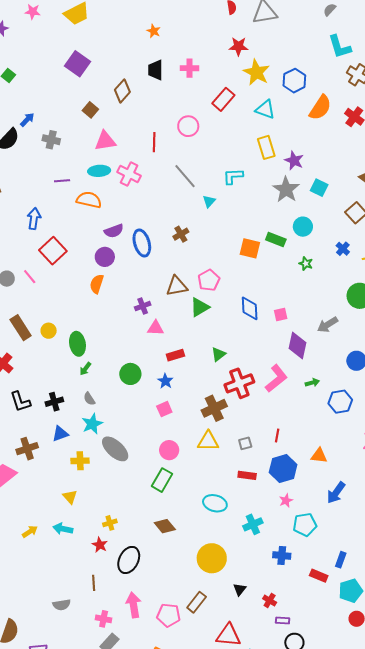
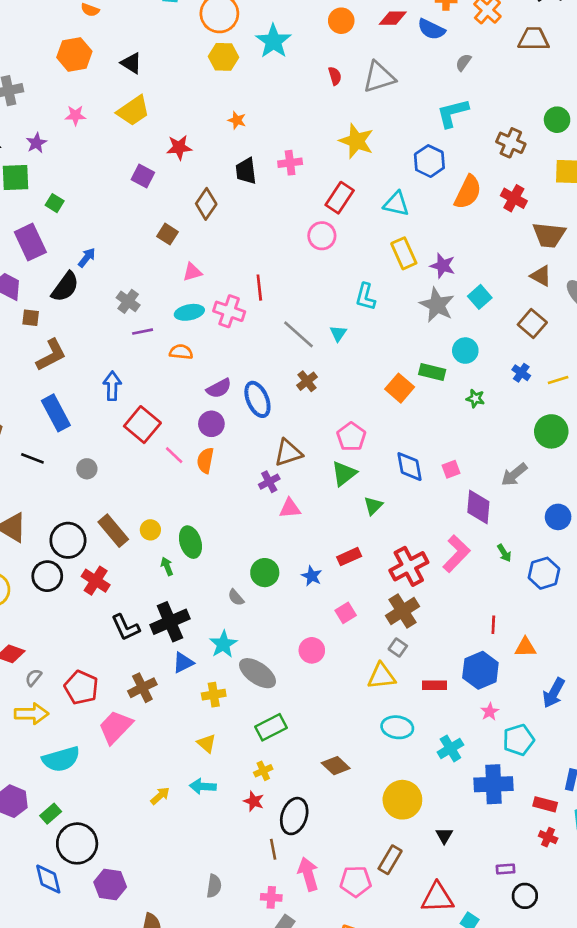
red star: (239, 46) -> (179, 147), moved
cyan L-shape: (340, 47) -> (453, 113), moved, turned 100
purple square: (77, 64) -> (143, 176), size x0.7
yellow star: (256, 72) -> (356, 141), moved
pink circle: (188, 126) -> (322, 236), moved
gray cross: (51, 140) -> (128, 301), moved, turned 30
pink triangle: (105, 141) -> (192, 272), size x0.7
red line: (154, 142) -> (259, 288), moved
gray line: (185, 176) -> (298, 334), moved
cyan L-shape: (233, 176) -> (365, 297), turned -65
cyan square: (319, 188) -> (480, 297), turned 30
orange semicircle: (89, 200) -> (181, 352), size x0.7
orange square: (250, 248) -> (400, 388), turned 35
pink line: (30, 277) -> (174, 455), moved
brown triangle: (177, 286) -> (288, 453), moved
green triangle: (218, 354) -> (373, 506), moved
red rectangle: (175, 355) -> (349, 557), moved
green arrow: (85, 369) -> (167, 566), moved, turned 128
green arrow: (312, 383) -> (504, 553), turned 80
gray semicircle: (89, 399) -> (236, 597), moved
black cross: (54, 402) -> (170, 622), size x1.6
brown cross: (214, 408) -> (403, 611), moved
pink square: (164, 409) -> (346, 613), moved
red line: (277, 435) -> (493, 625), moved
yellow triangle: (208, 441) -> (381, 676), moved
gray square: (245, 443) -> (398, 647), moved, turned -32
pink circle: (169, 450) -> (312, 650), moved
green rectangle: (162, 480) -> (271, 727), moved, turned 40
blue cross: (282, 555) -> (493, 784), size x1.6
brown line: (94, 583) -> (273, 849), moved
red cross: (270, 600) -> (548, 837), moved
gray semicircle: (62, 605) -> (214, 886), turned -66

